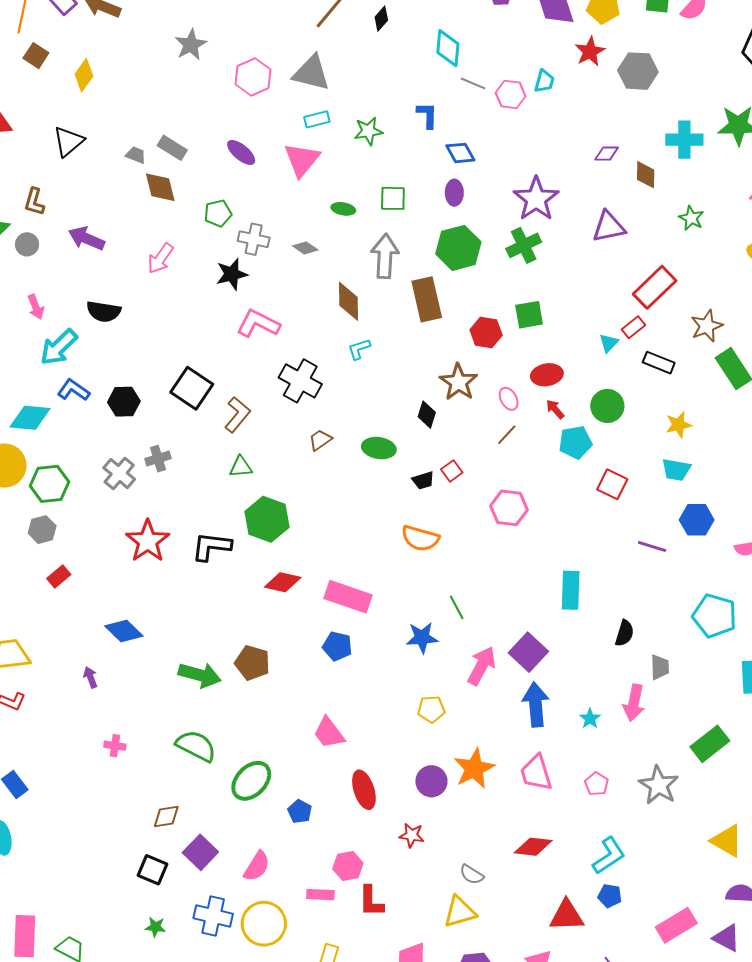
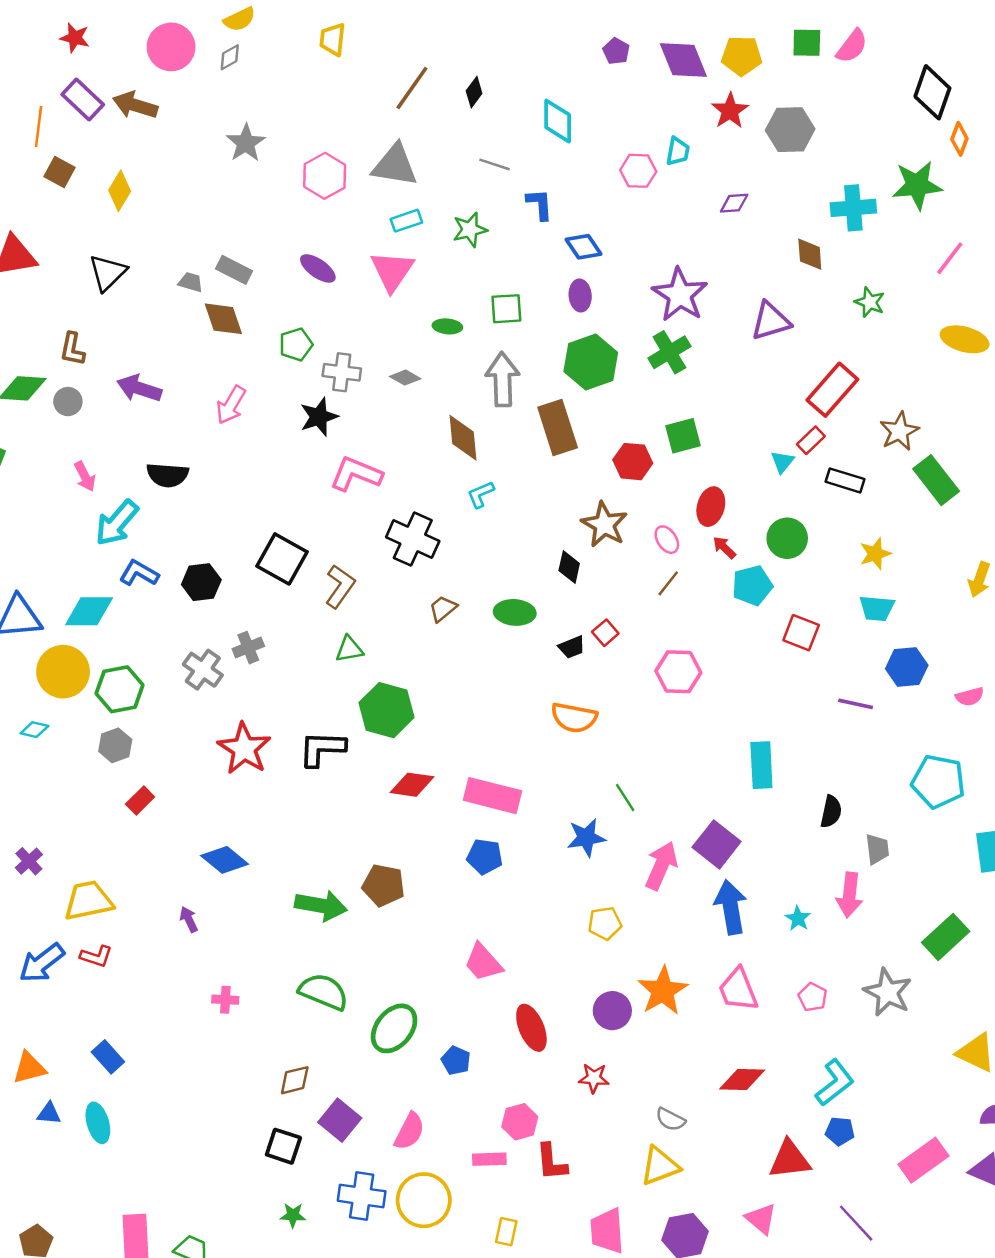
gray line: (473, 83) -> (495, 164), moved
purple diamond: (607, 154) -> (734, 203), moved
red ellipse: (547, 375) -> (711, 507), turned -60

